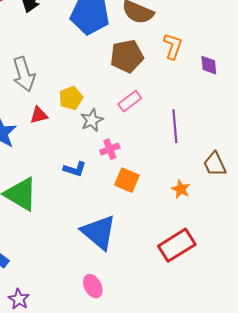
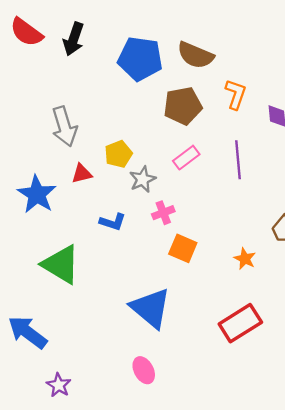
purple line: (175, 126) -> (238, 160), moved
blue L-shape: (75, 169) -> (113, 222), moved

